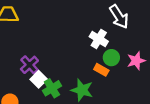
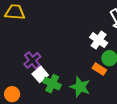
green cross: (52, 88) -> (52, 84), turned -36

